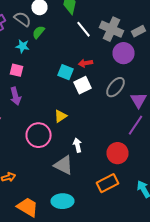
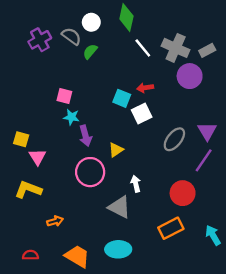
cyan star: (22, 46) -> (71, 117), moved
gray ellipse: (116, 87) -> (174, 139), moved
purple arrow: (16, 96) -> (85, 136), moved

